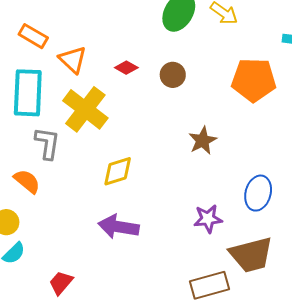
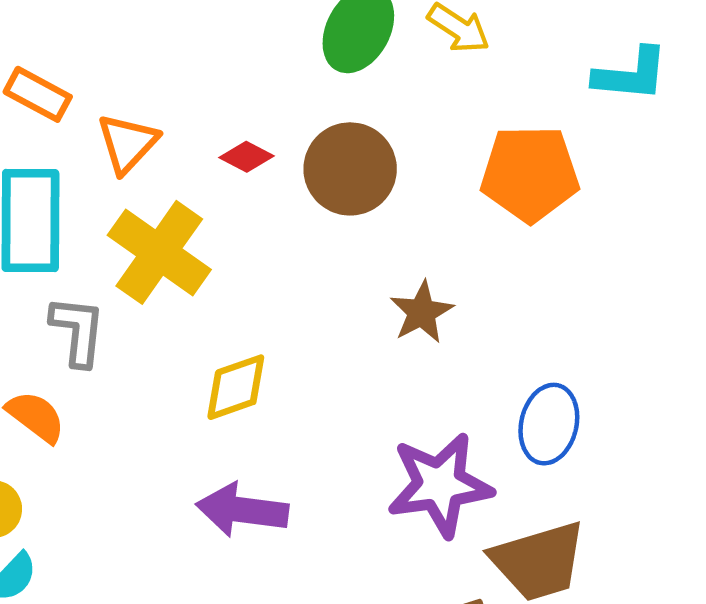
orange triangle: (73, 60) -> (127, 143), turned 32
brown circle: (173, 75) -> (350, 169), size x1.6
purple star: (208, 219) -> (440, 485), size x1.6

